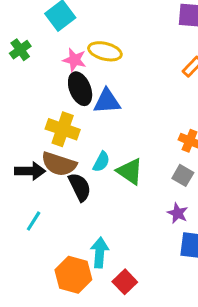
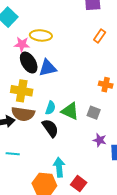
gray square: (183, 175) -> (94, 113), moved
black semicircle: (80, 187) -> (50, 128), moved
purple star: (178, 213) -> (100, 140), moved
cyan line: (34, 221) -> (13, 154), turned 72

